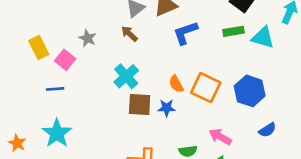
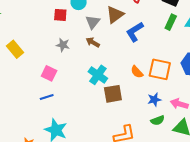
green rectangle: (233, 31) -> (171, 22), turned -42
gray star: (88, 38) -> (63, 45), moved
yellow rectangle: (39, 47) -> (15, 49), moved
blue star: (167, 108) -> (154, 100), moved

